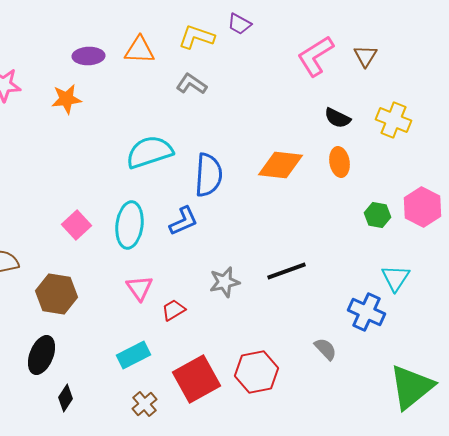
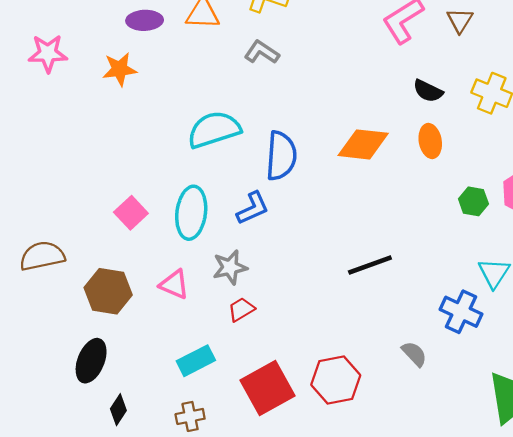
gray star: (224, 282) -> (230, 267), moved
pink triangle: (140, 288) -> (174, 284), moved, turned -32
brown cross: (144, 404) -> (190, 416), moved, turned 30

